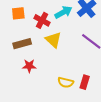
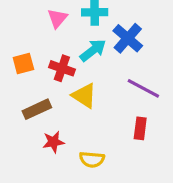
yellow semicircle: (66, 82) -> (92, 159), moved
red rectangle: (85, 82) -> (140, 128), moved

